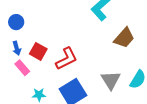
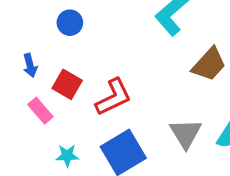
blue circle: (16, 22) -> (70, 23), moved
blue arrow: (17, 48) -> (30, 65), moved

